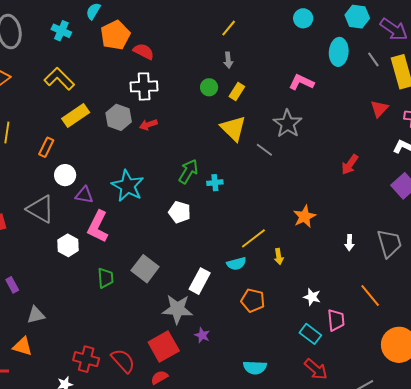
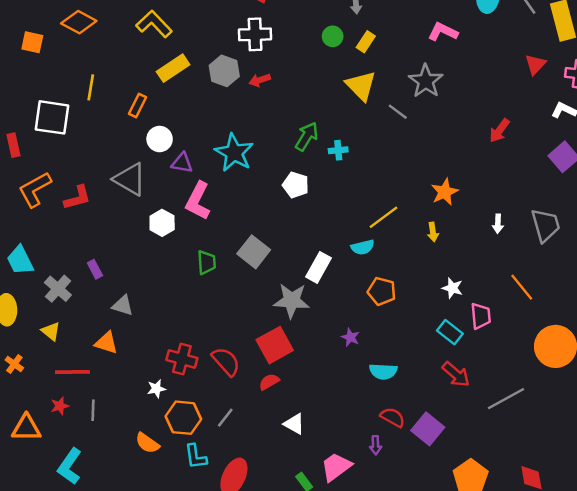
yellow arrow: (279, 256) -> (433, 232), moved
gray triangle: (36, 315) -> (123, 305), turned 30
purple star: (202, 335) -> (350, 337), moved

